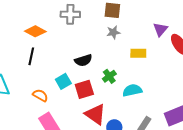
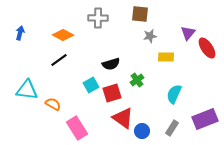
gray star: (113, 32) -> (150, 36), moved
black line: (31, 56) -> (59, 60), turned 42
cyan semicircle: (132, 90) -> (174, 94), moved, turned -54
orange semicircle: (40, 95) -> (53, 104), moved

